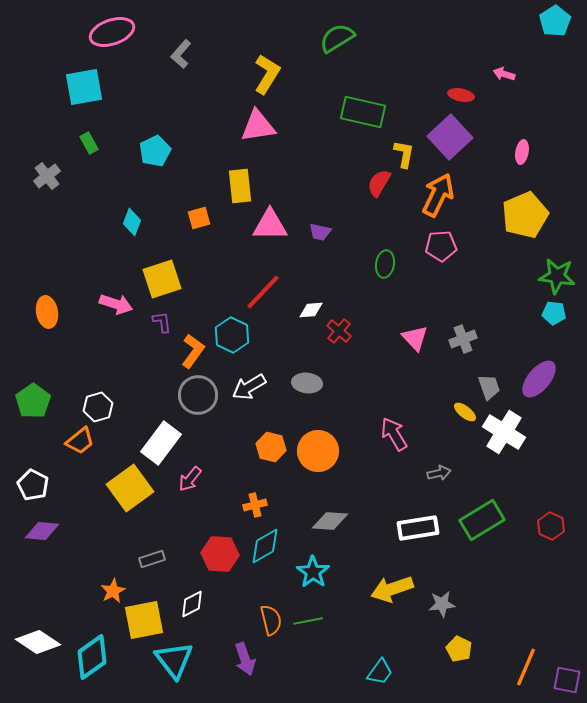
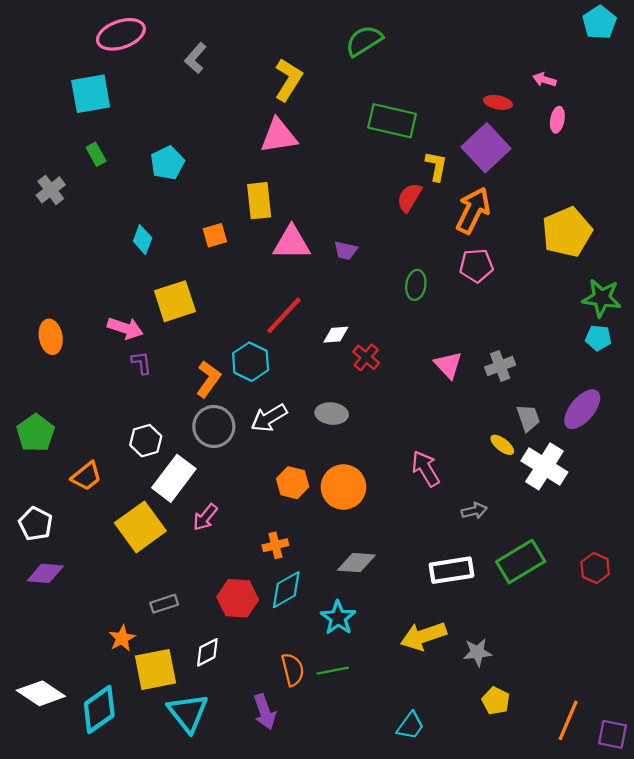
pink ellipse: (522, 152) -> (557, 120), moved
purple L-shape: (162, 322) -> (141, 363), moved
white hexagon: (98, 407) -> (146, 441), moved

